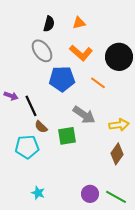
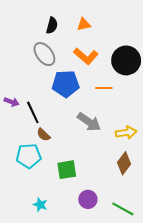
orange line: (98, 83) -> (104, 88), turned -35
green square: (67, 136) -> (67, 170), moved
purple circle: (90, 194) -> (88, 199), moved

